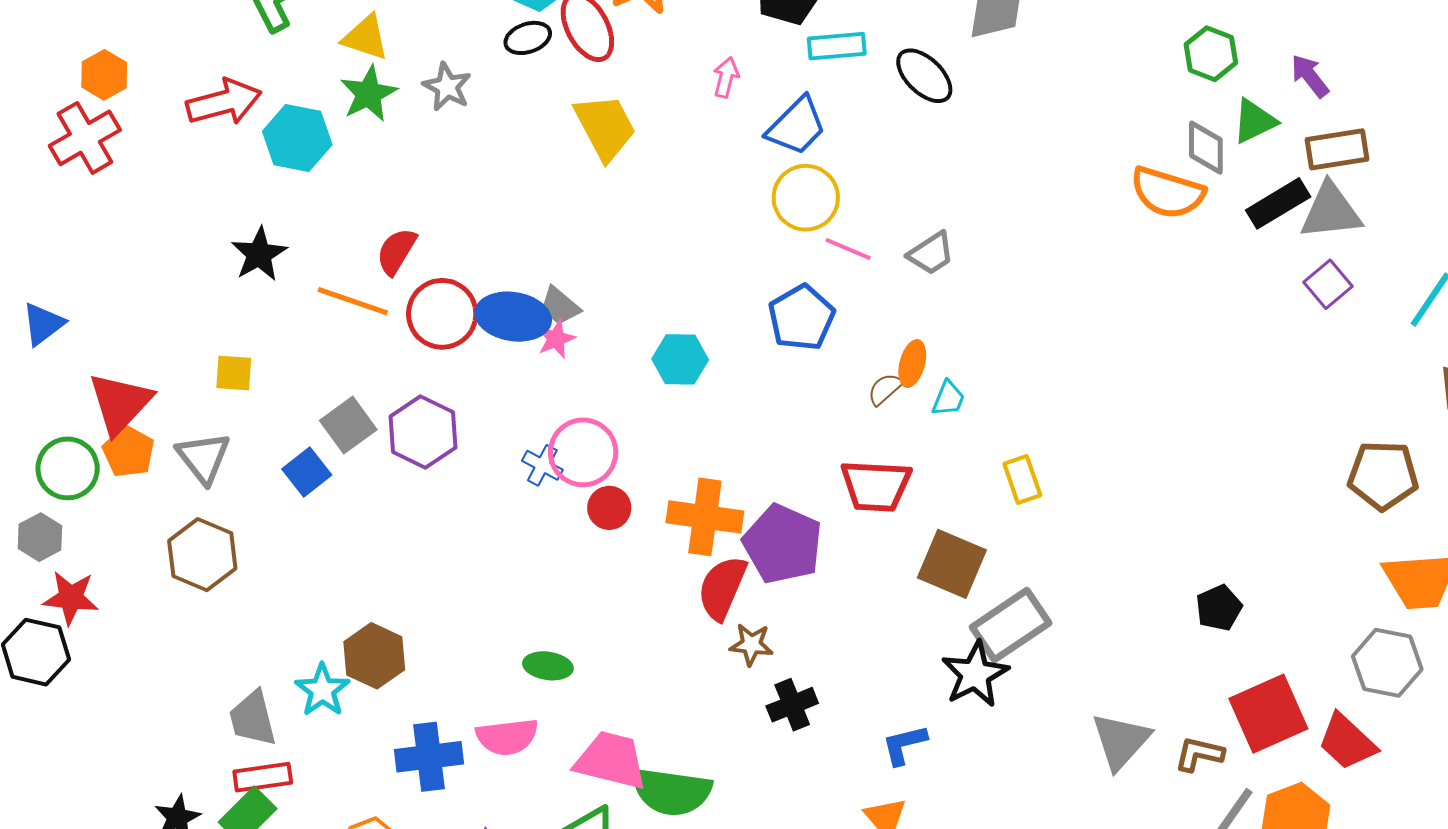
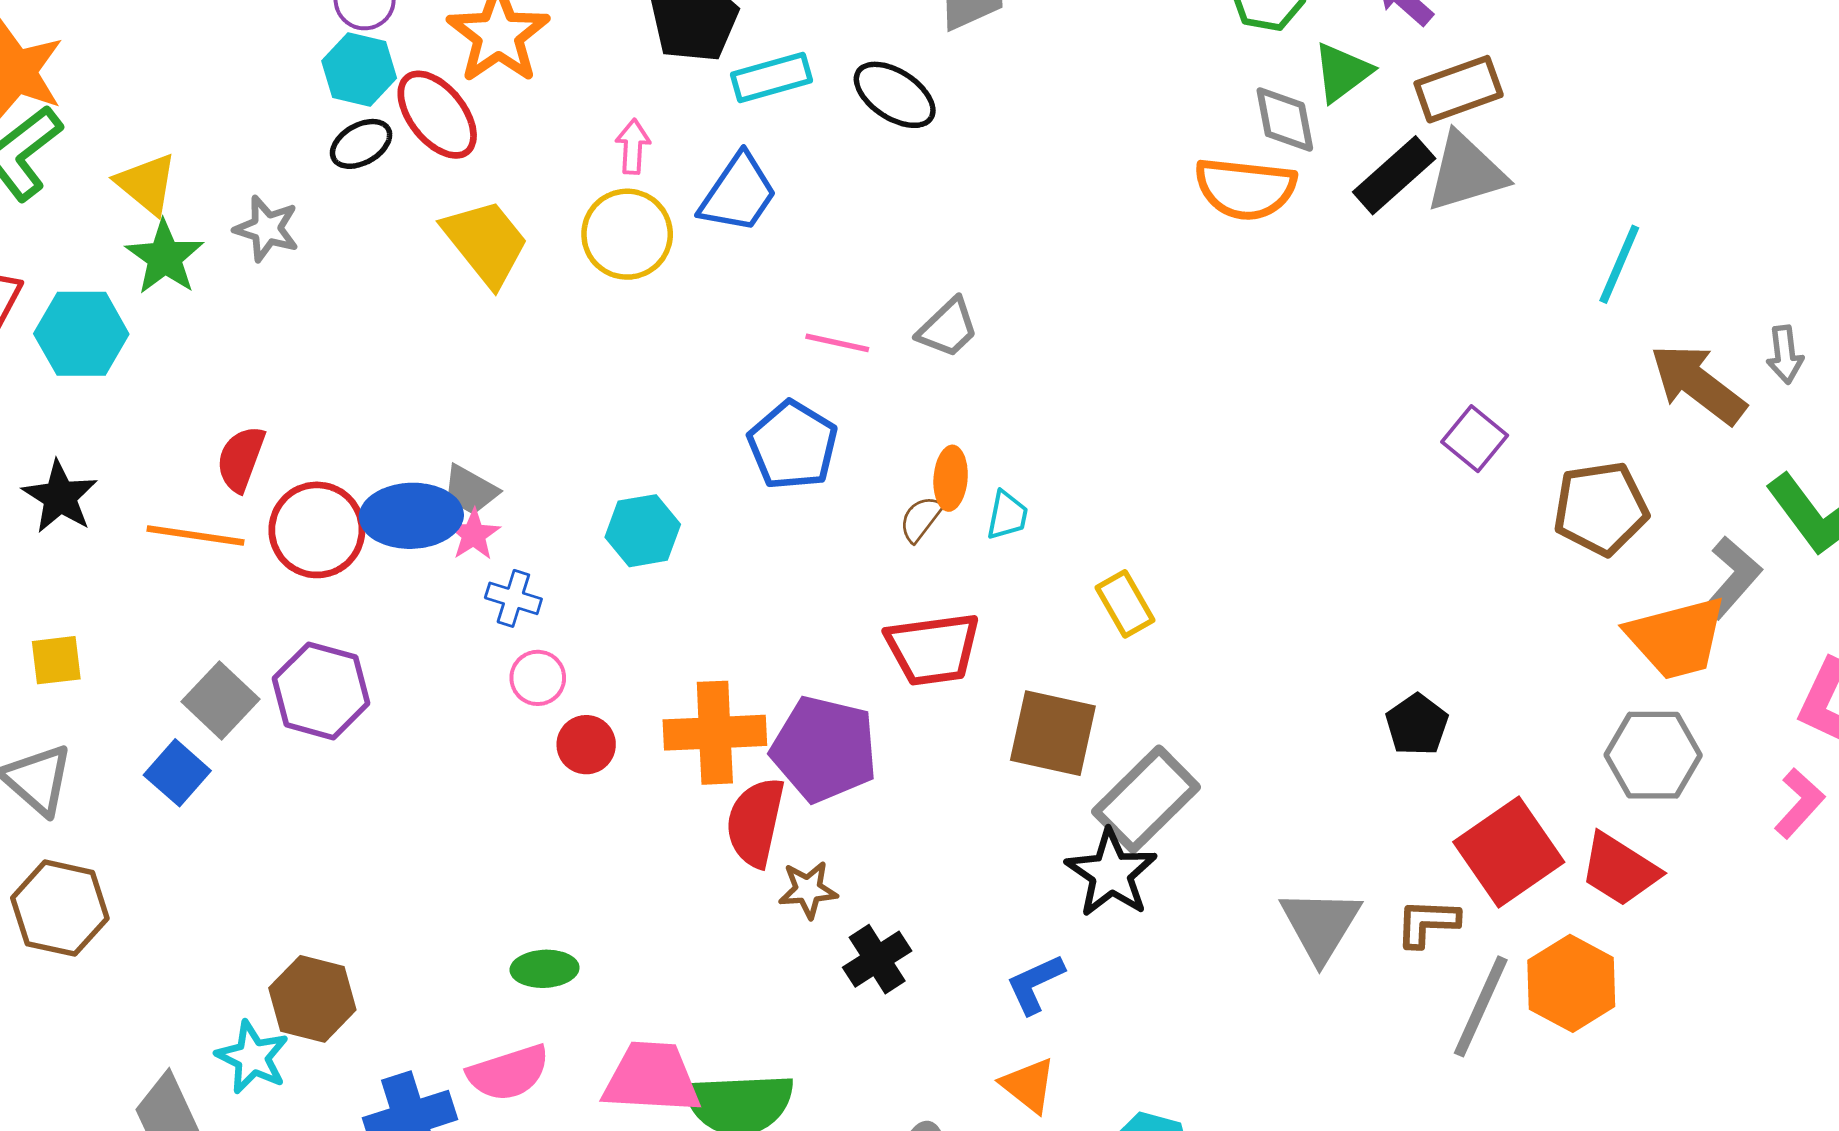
yellow triangle: (366, 37) -> (147, 184), turned 32
yellow circle: (806, 198) -> (627, 234), moved
purple square: (1328, 284) -> (1475, 439), moved
pink circle: (583, 452) -> (538, 678), size x0.6
blue cross: (542, 465) -> (513, 598), moved

